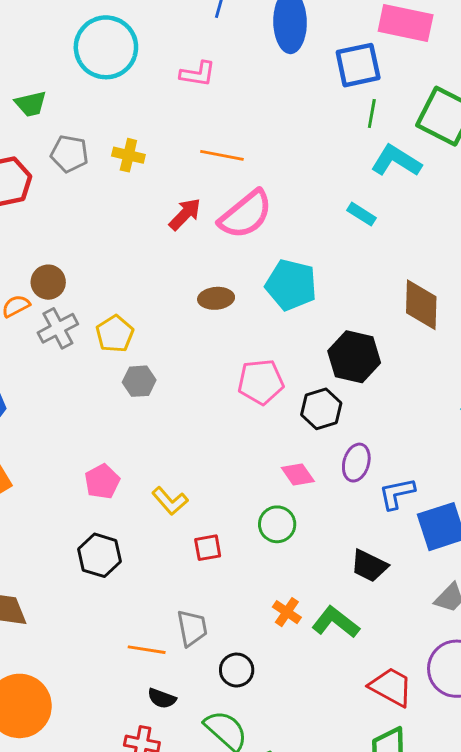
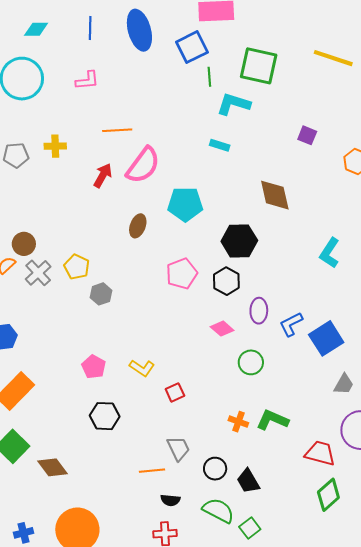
brown ellipse: (216, 298) -> (138, 226), turned -50
green circle: (277, 524) -> (251, 362), moved
black trapezoid: (369, 566) -> (248, 481), moved, turned 48

